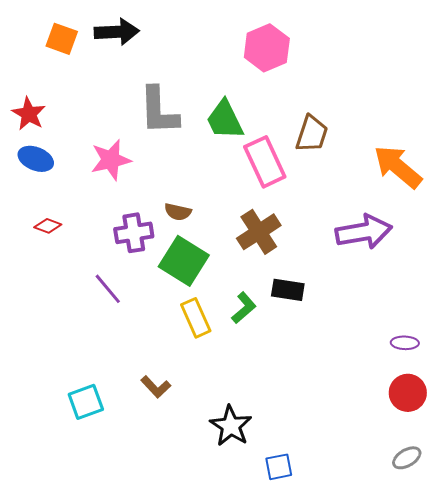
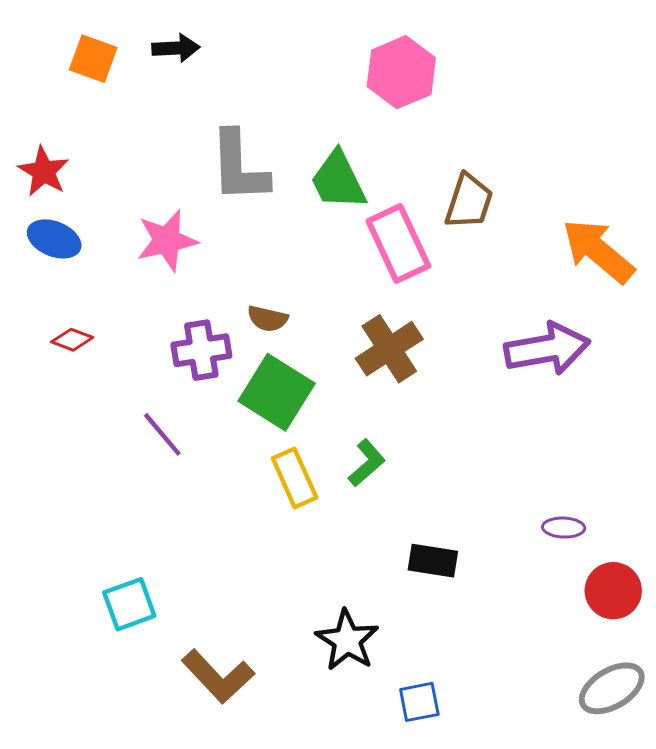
black arrow: (117, 32) -> (176, 48), size x0.7
black rectangle: (288, 290) -> (433, 561), moved
purple ellipse: (405, 343) -> (564, 528), moved
brown L-shape: (156, 387) -> (218, 676), moved, size x1.6
gray ellipse: (407, 458) -> (612, 688), size x1.5

